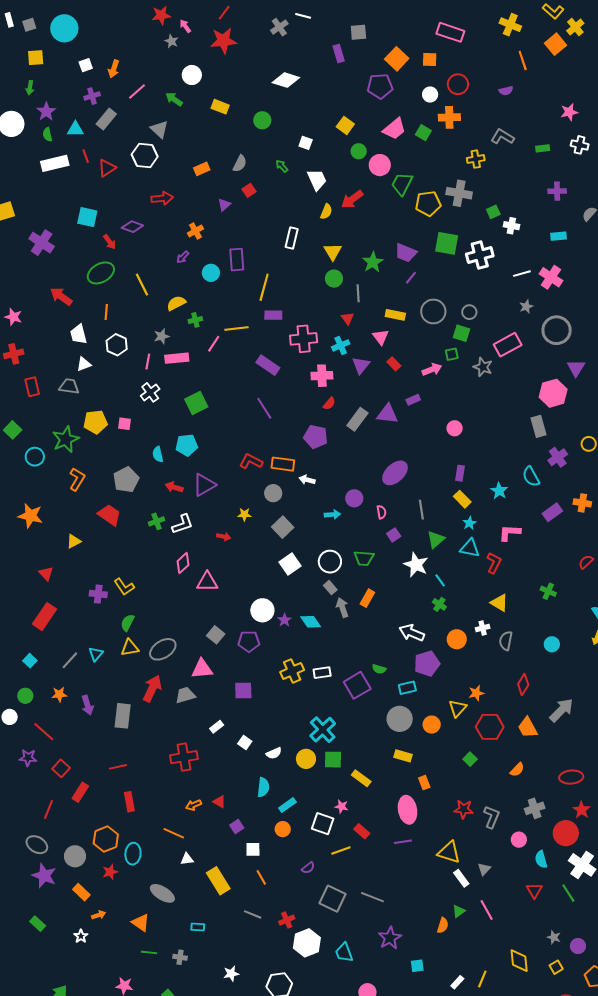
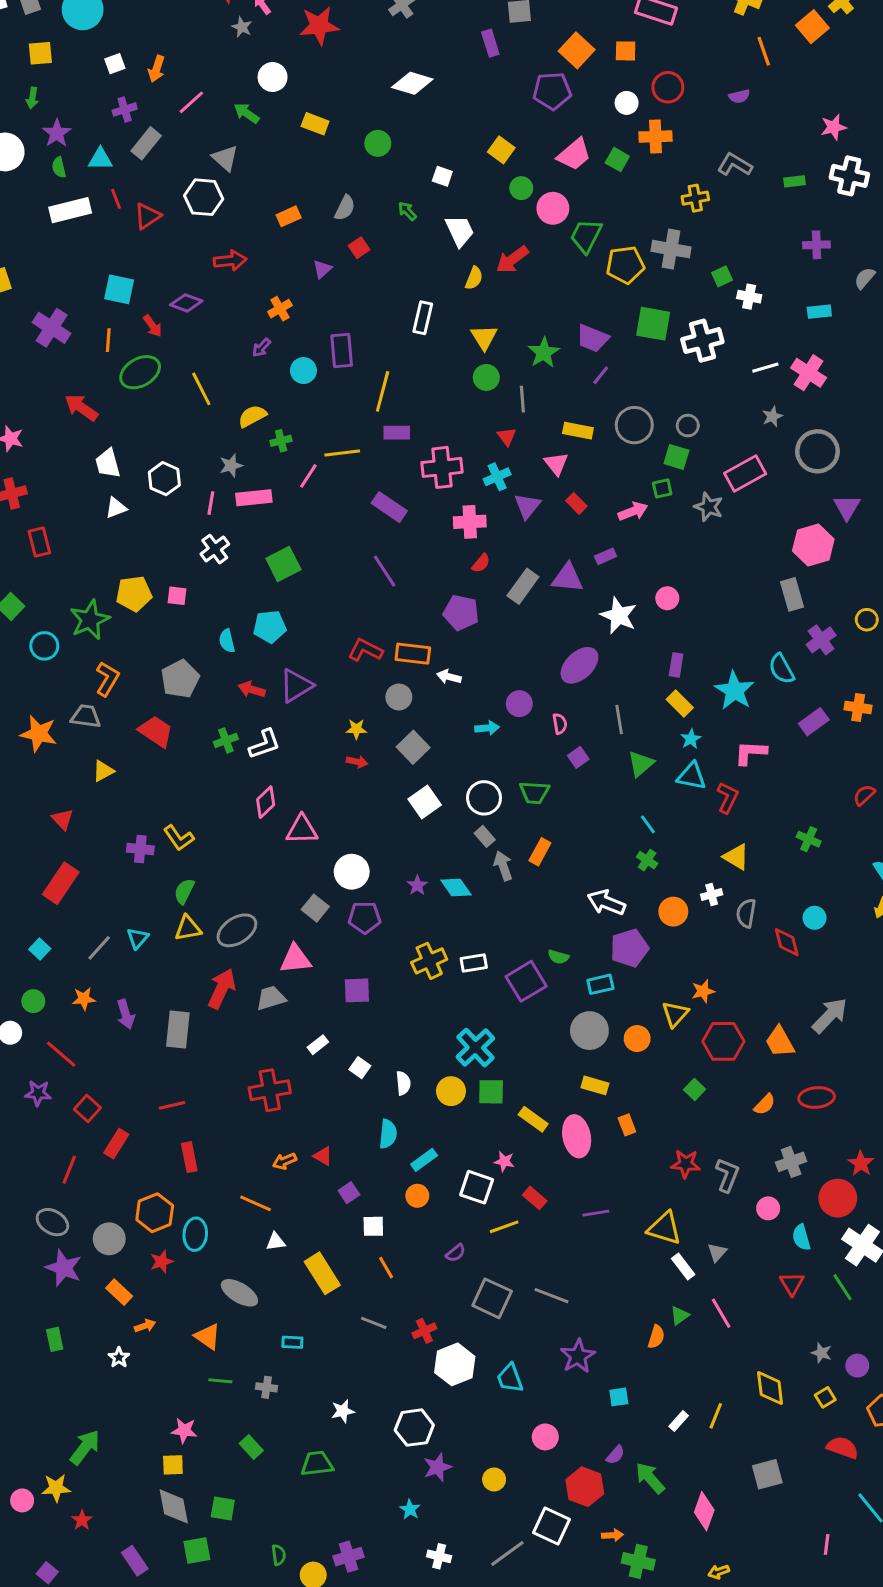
white cross: (580, 145) -> (849, 176), size x1.4
orange line: (106, 312) -> (108, 340), moved
gray trapezoid: (69, 386) -> (86, 716), moved
cyan star: (499, 491) -> (734, 691), size x1.5
red arrow: (224, 537) -> (357, 762), moved
white star: (416, 565) -> (619, 616), moved
white circle: (262, 610) -> (352, 872), moved
red diamond: (523, 685) -> (787, 942), moved, turned -45
white semicircle: (274, 753) -> (403, 1083), turned -70
red ellipse: (571, 777) -> (817, 1097), moved
pink ellipse: (408, 810) -> (577, 1136), moved
green rectangle: (38, 924) -> (55, 1339), turned 35

